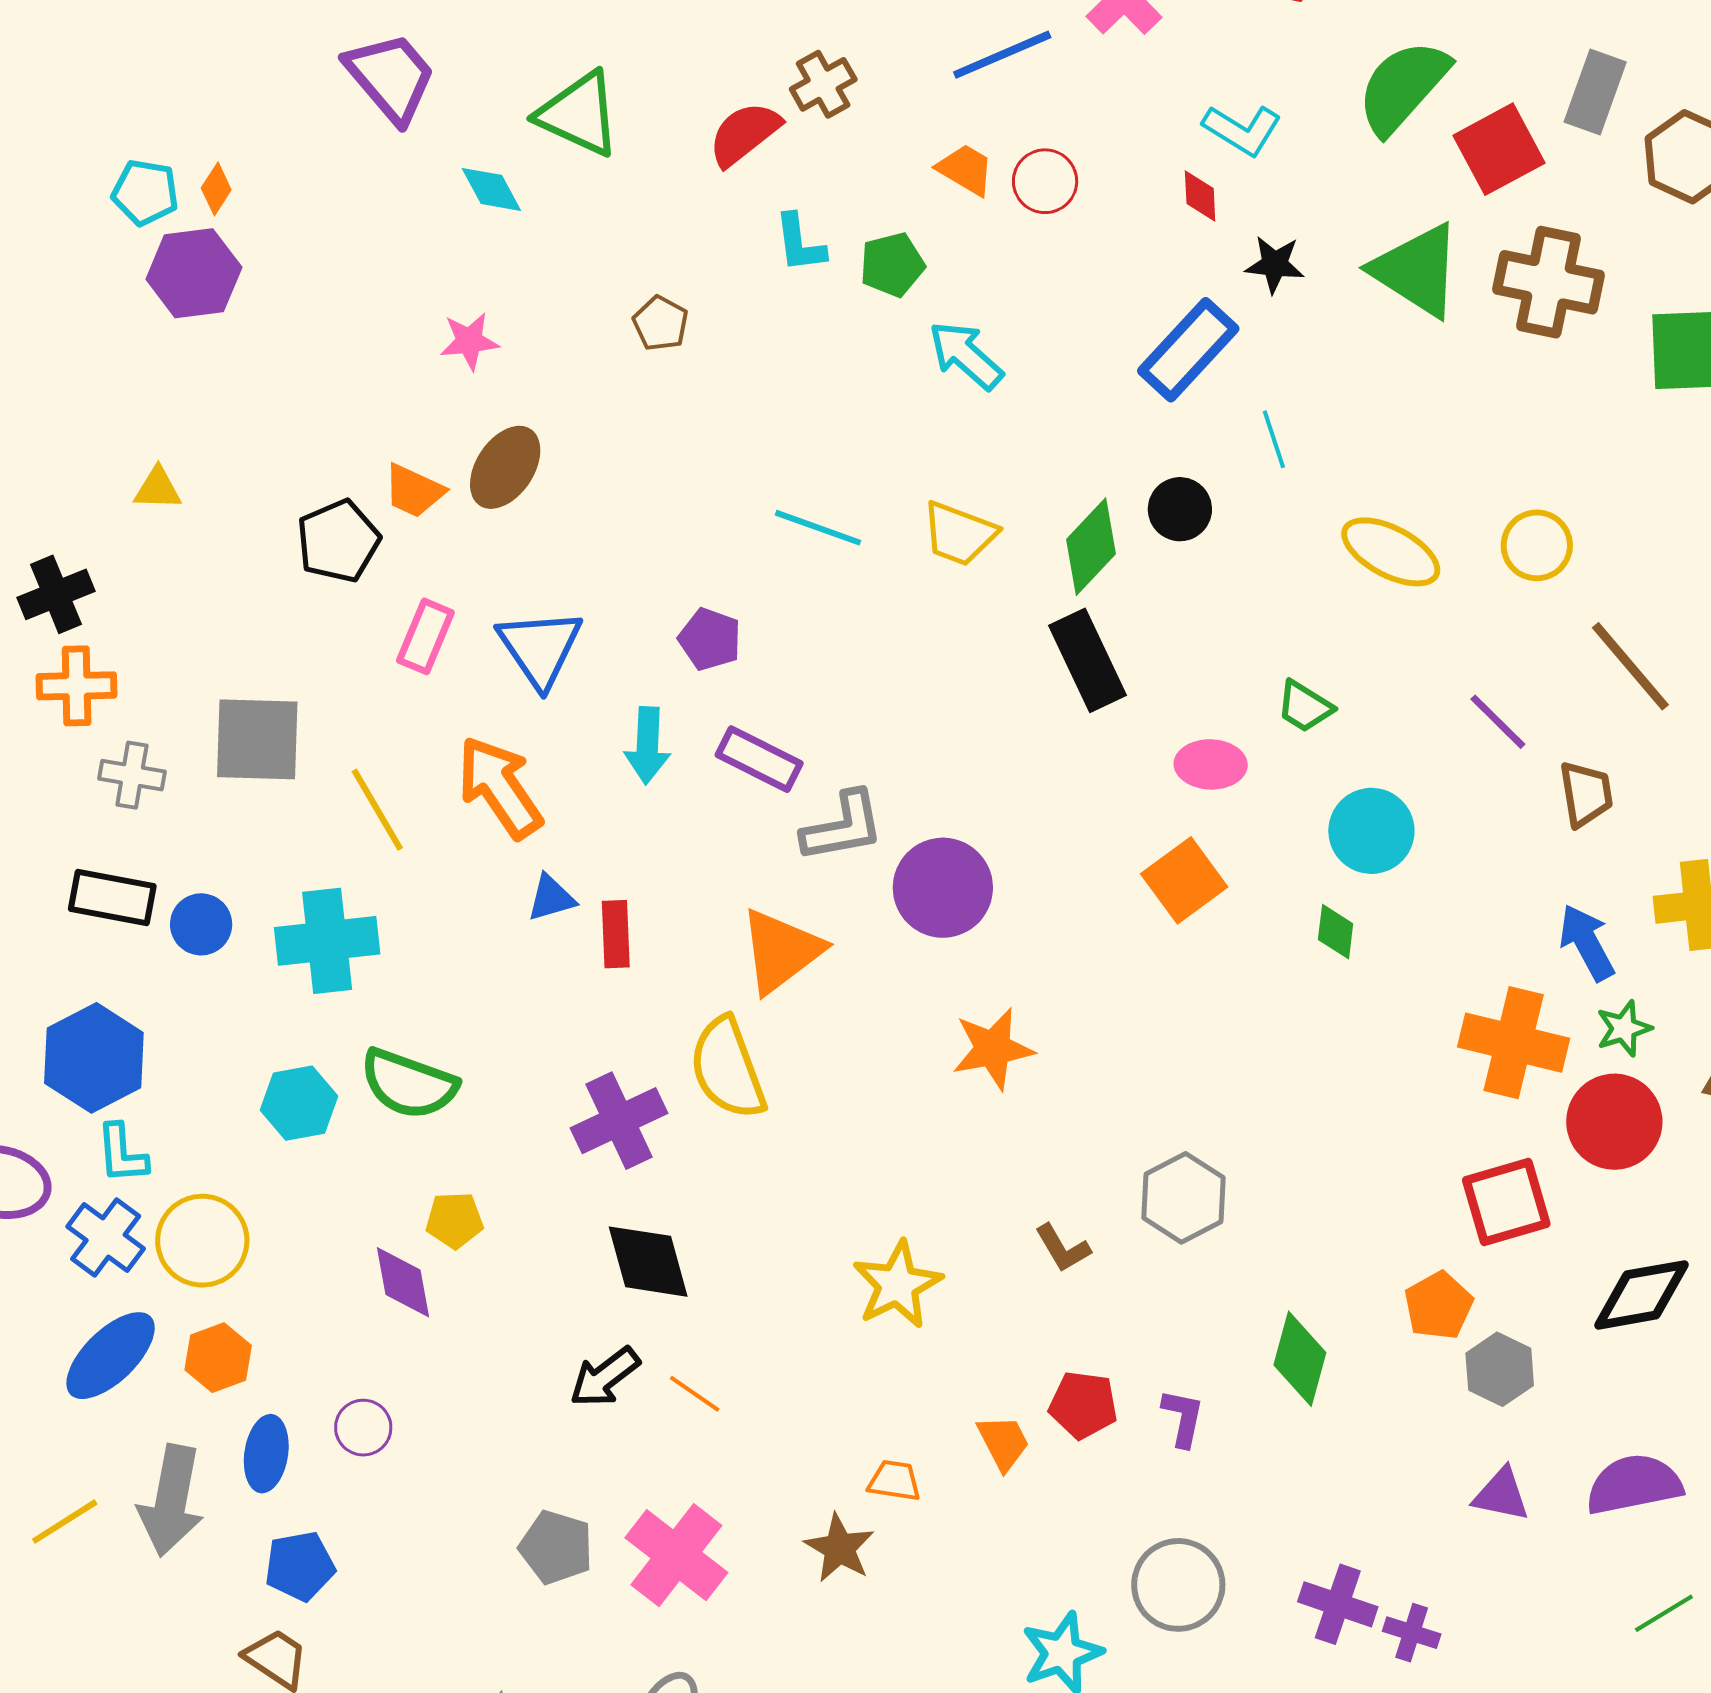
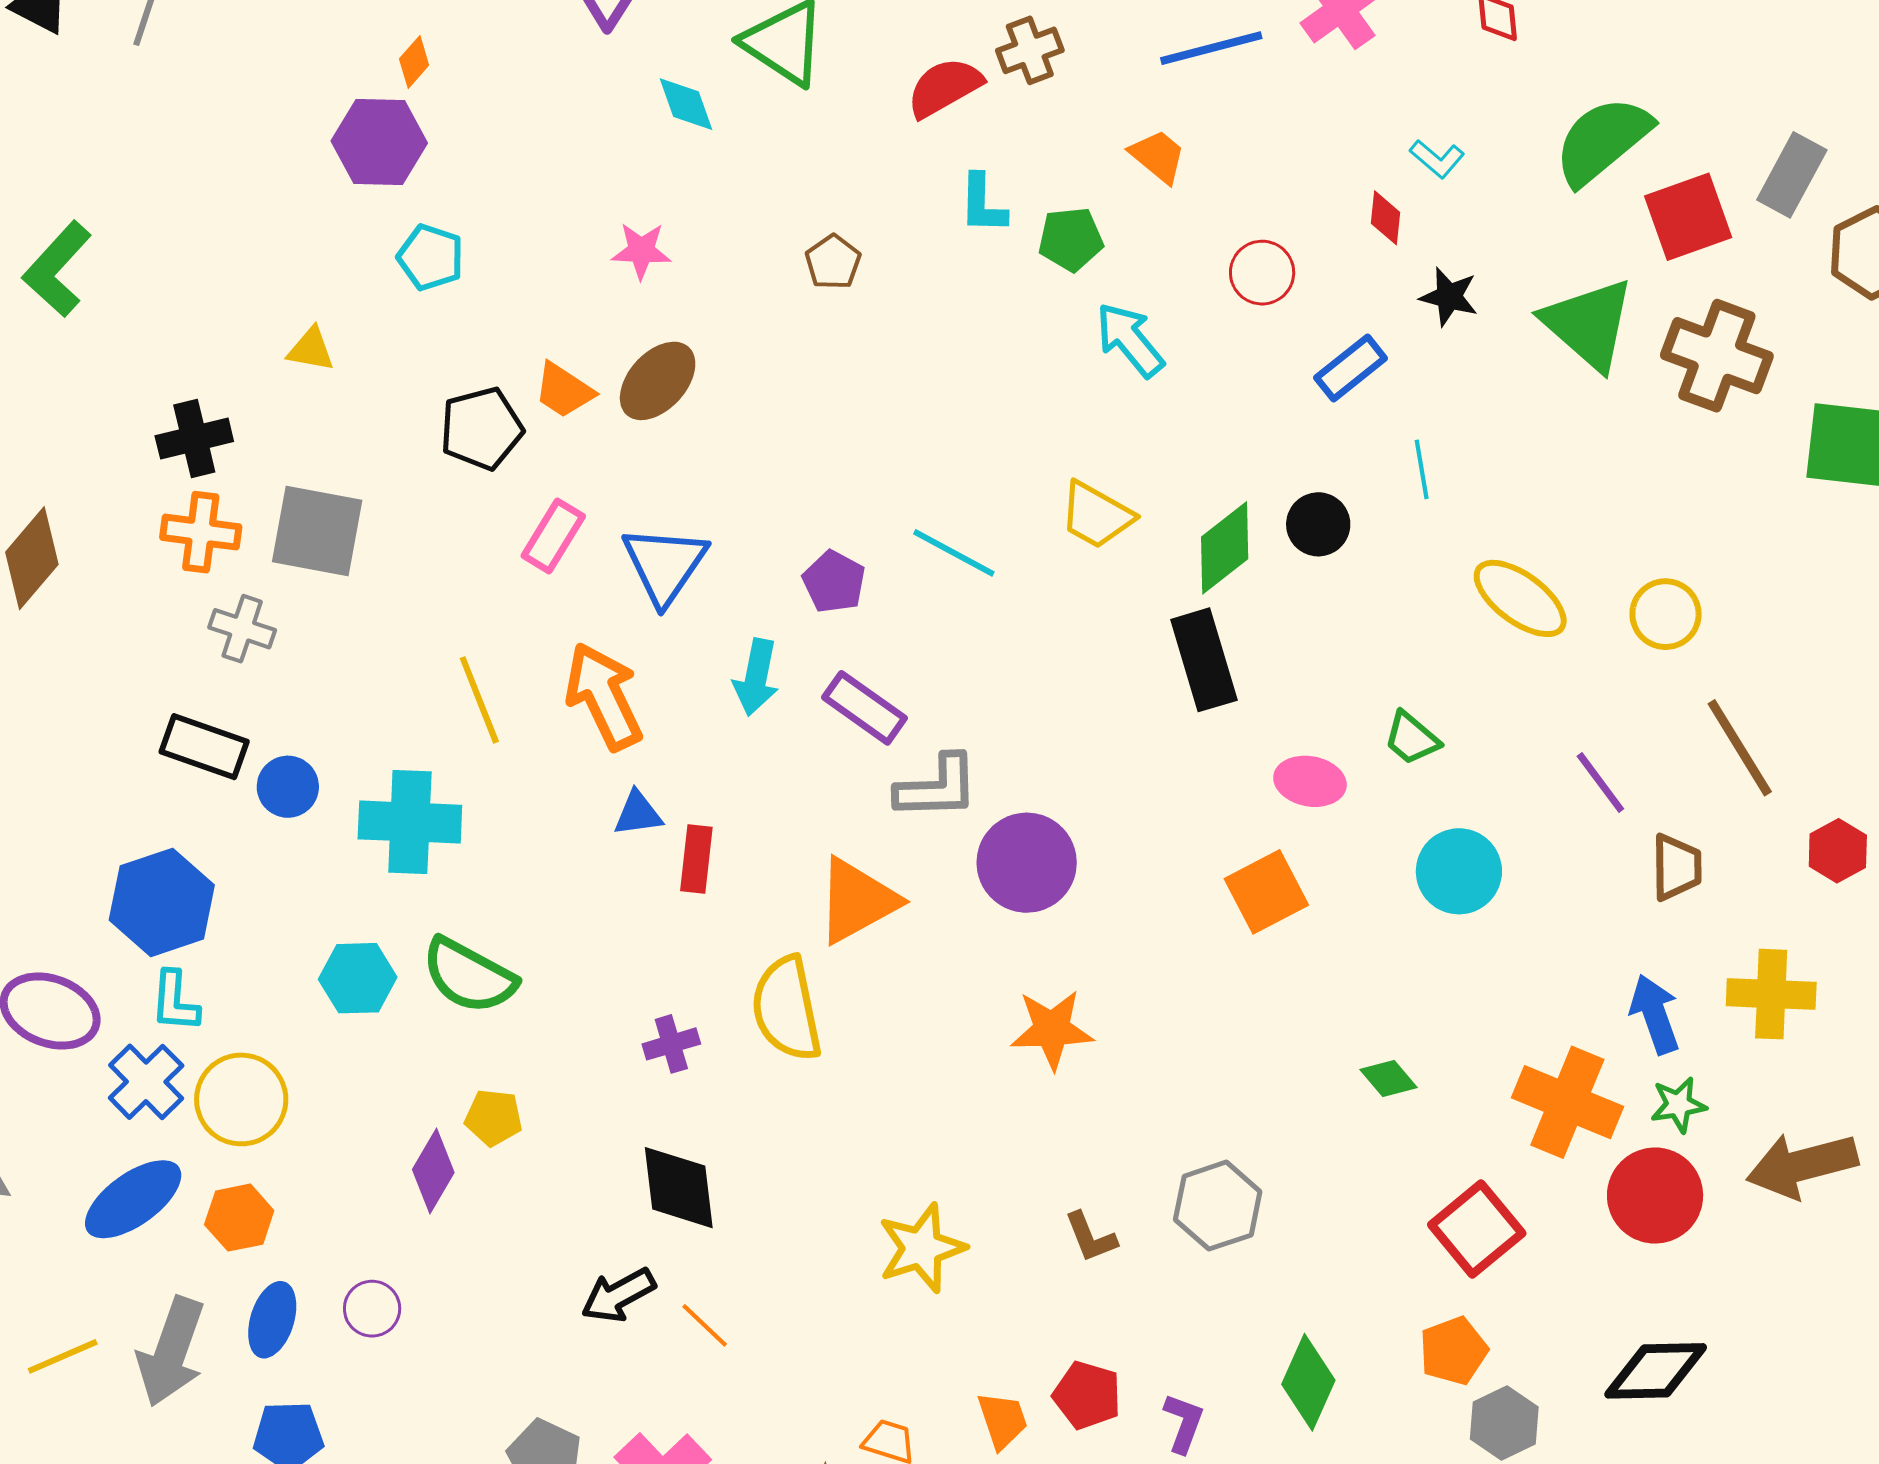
cyan L-shape: (1242, 130) -> (1437, 159), size x0.7
red circle: (1045, 181) -> (1262, 273), moved
cyan pentagon: (145, 192) -> (431, 257), moved
blue rectangle: (1188, 350) -> (1351, 368), size x0.7
cyan line: (818, 528) -> (954, 553), moved
gray square: (257, 739) -> (317, 531), moved
green diamond: (1336, 932) -> (1388, 1078), moved, turned -56
purple cross: (619, 1121) -> (671, 1044), size x0.6
red square: (1506, 1202) -> (1477, 1229), moved, turned -32
purple diamond: (403, 1282) -> (433, 1171), turned 32

